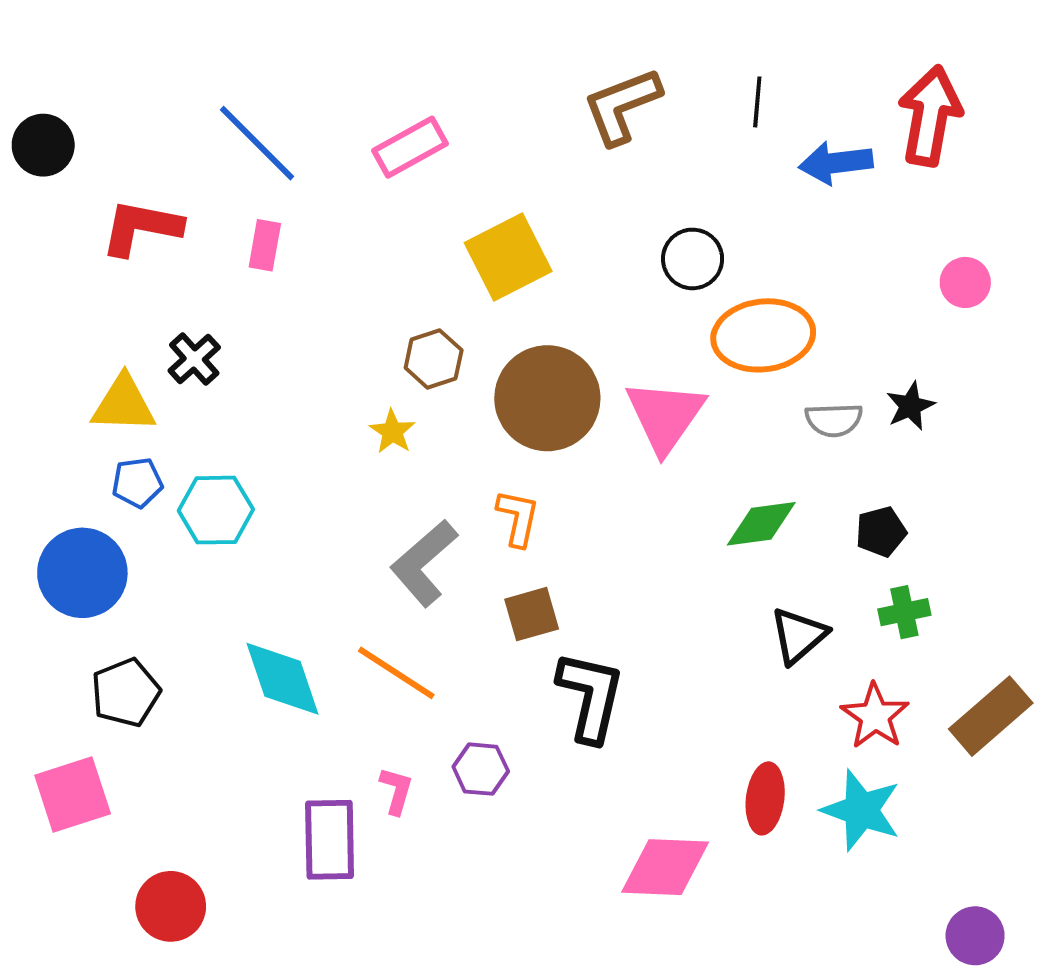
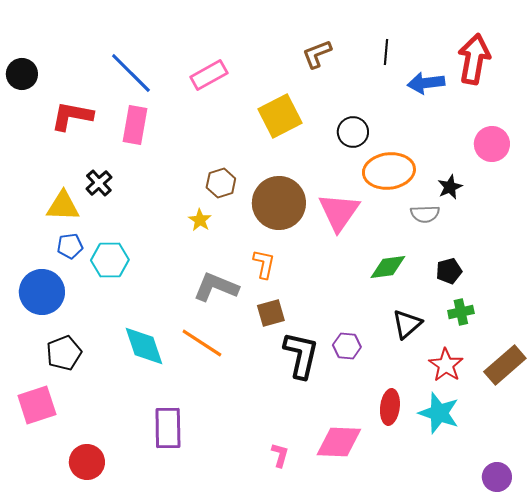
brown L-shape: (622, 106) -> (317, 54), size x0.7
pink rectangle: (265, 245) -> (135, 125), size x1.5
yellow square: (508, 257) -> (280, 116), moved
pink circle: (965, 282) -> (492, 144), size x1.4
black star: (910, 406) -> (450, 187), moved
gray L-shape: (424, 563) -> (216, 287), turned 63
purple hexagon: (481, 769) -> (347, 346), moved
pink L-shape: (396, 791) -> (280, 455), moved

